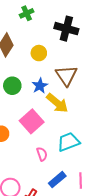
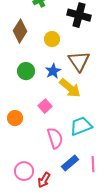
pink square: (32, 121) -> (45, 106), size x0.6
pink semicircle: (42, 154) -> (55, 138), size x1.5

